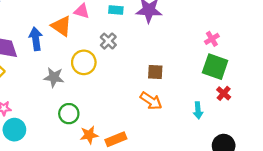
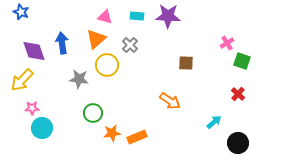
orange triangle: (61, 26) -> (96, 39), moved, turned 45
green square: (215, 67) -> (242, 61), moved, size x0.7
brown square: (155, 72) -> (186, 63), moved
cyan arrow: (198, 110) -> (214, 122), moved, turned -126

